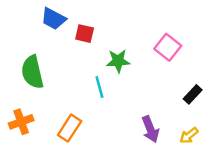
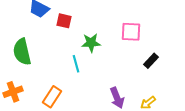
pink square: (168, 47) -> (131, 32), turned -35
black rectangle: (193, 94) -> (151, 61), moved

